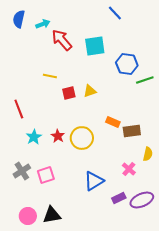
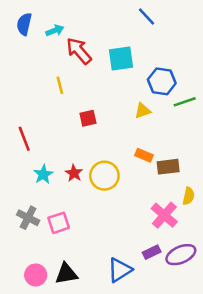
yellow line: (50, 76) -> (60, 85), moved, turned 64
yellow triangle: (90, 91) -> (143, 111), moved
pink cross: (129, 169) -> (164, 215), size x1.5
gray cross: (22, 171) -> (28, 218), turned -30
blue triangle: (94, 181) -> (120, 270), moved

